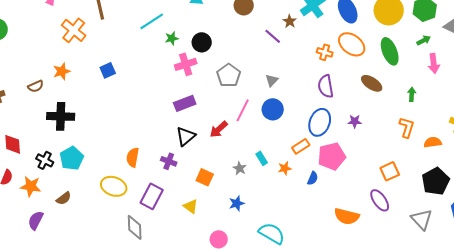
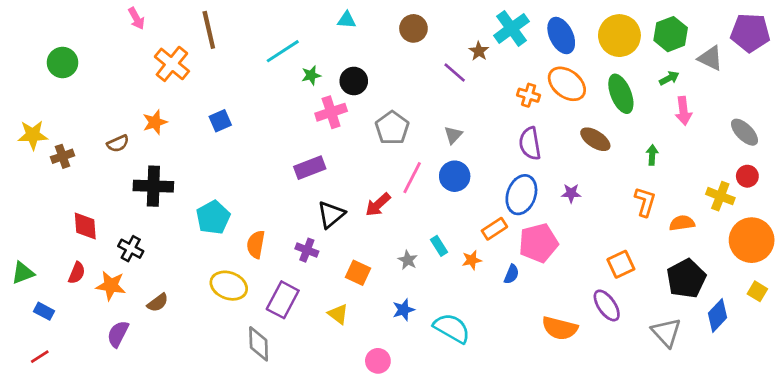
purple rectangle: (185, 103) -> (310, 168), moved
cyan pentagon: (72, 158) -> (213, 217), moved
cyan semicircle: (272, 233) -> (452, 328), moved

